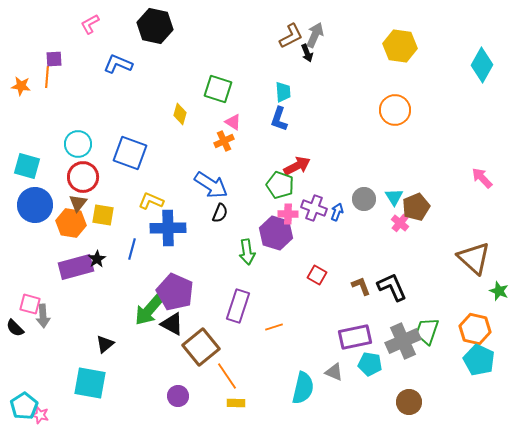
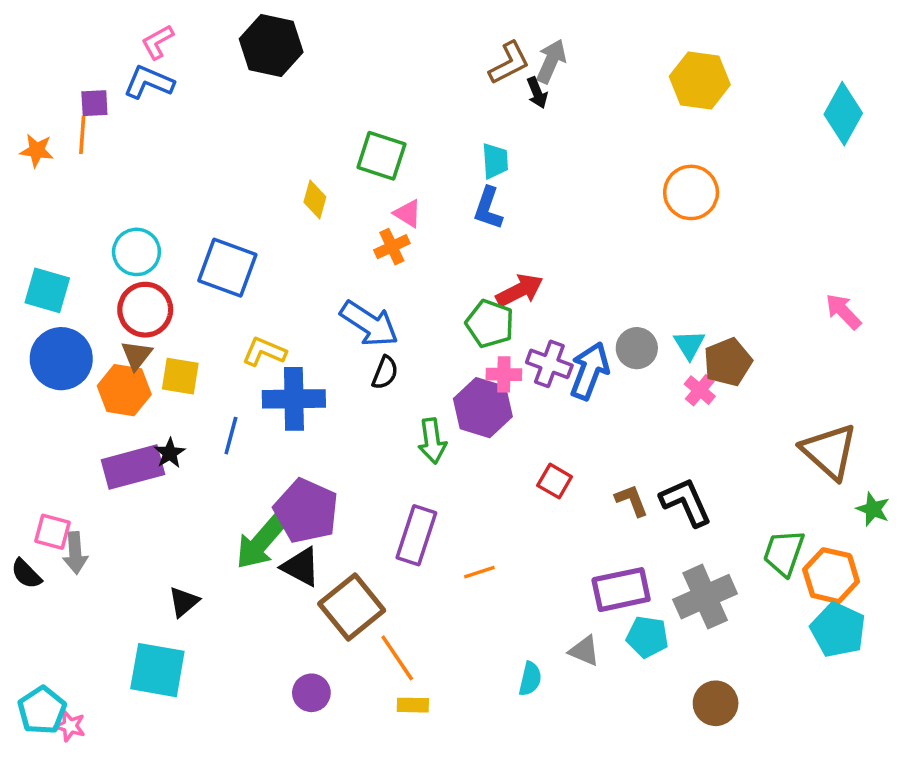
blue L-shape: (118, 64) -> (149, 82), moved
blue arrow: (337, 212) -> (590, 371), size x1.8
green trapezoid: (427, 331) -> (784, 553), moved
cyan semicircle: (303, 388) -> (530, 679), size x0.6

